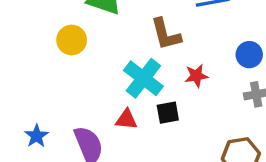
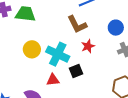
brown L-shape: (166, 34) -> (77, 24), moved
yellow circle: (72, 40) -> (32, 49), moved

